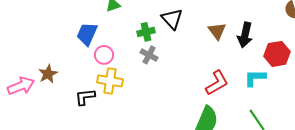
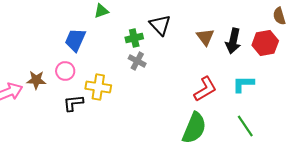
red hexagon: (277, 54) -> (265, 43), moved
pink circle: (104, 55) -> (65, 71), moved
brown star: (48, 74) -> (36, 80), turned 30

